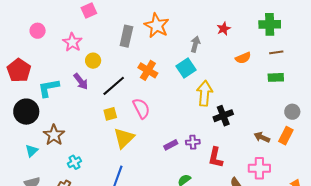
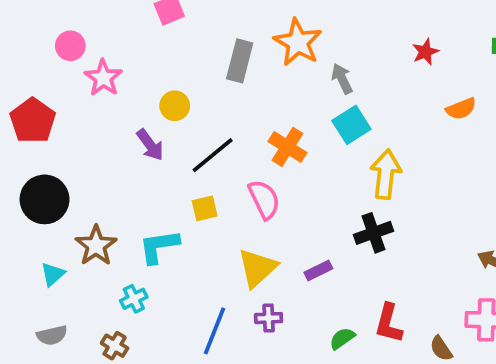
pink star: (72, 42) -> (103, 78), moved
gray arrow: (195, 44) -> (342, 79), moved, turned -42
orange cross: (148, 70) -> (287, 147), moved
cyan L-shape: (49, 88) -> (159, 246), moved
black cross: (223, 116) -> (373, 233), moved
yellow triangle: (124, 138) -> (257, 268), moved
purple cross: (193, 142) -> (269, 318), moved
red L-shape: (216, 158) -> (389, 323), moved

